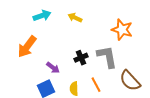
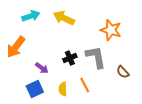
yellow arrow: (75, 18) -> (64, 18), size x1.5
brown semicircle: (130, 81) -> (123, 72), moved, size x0.6

